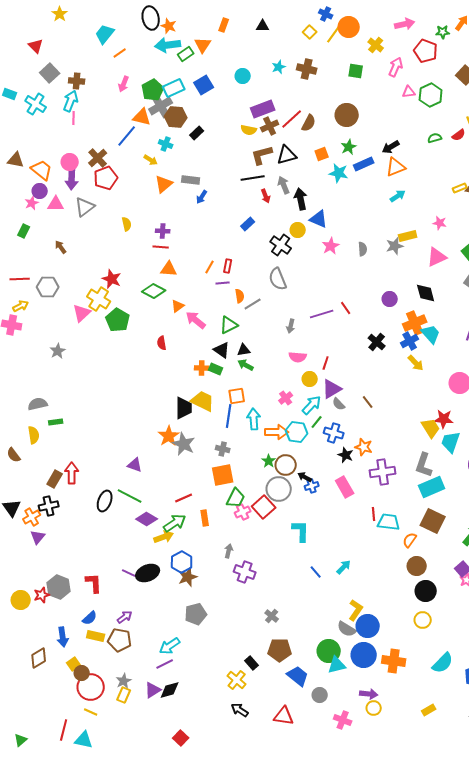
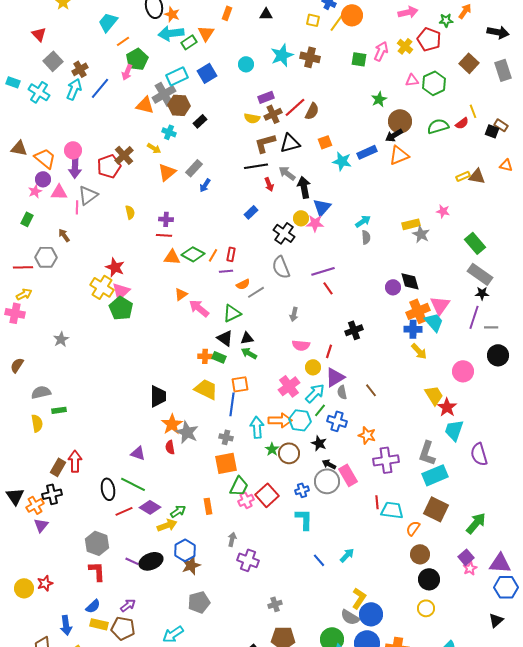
yellow square: (310, 32) -> (313, 20), turned -32
yellow cross: (376, 45) -> (405, 46), moved
cyan star: (279, 67) -> (282, 55), size x1.6
pink arrow: (396, 67) -> (381, 51), moved
brown cross: (77, 81) -> (80, 69), turned -35
green pentagon: (153, 90) -> (137, 59), moved
purple rectangle: (263, 109) -> (266, 97), size x0.7
brown circle: (347, 115) -> (400, 121), moved
pink line: (74, 118) -> (77, 207), moved
blue line: (127, 136) -> (100, 88), moved
green semicircle: (435, 138) -> (438, 126), size x1.5
green star: (349, 147) -> (379, 99), moved
brown cross: (98, 158) -> (124, 155), moved
gray rectangle: (191, 180) -> (194, 168), turned -54
gray arrow: (284, 185) -> (287, 173), turned -30
cyan arrow: (398, 196) -> (363, 221), moved
blue triangle: (319, 219) -> (322, 207), turned 48
pink star: (331, 246) -> (315, 223), moved, turned 30
gray star: (395, 246) -> (421, 234), moved, turned -30
pink triangle: (437, 257) -> (440, 305), moved, turned -30
gray hexagon: (48, 287) -> (46, 257), moved
green diamond: (154, 291) -> (193, 254), moved
black diamond: (426, 293) -> (410, 281), moved
orange semicircle: (240, 296) -> (243, 284), turned 72
red line: (346, 308) -> (328, 288), moved
pink triangle: (82, 313) -> (121, 291), moved
purple line: (322, 314) -> (323, 271), moved
blue cross: (410, 341) -> (413, 329), turned 30
black cross: (377, 342) -> (354, 330), moved, turned 30
red semicircle: (162, 343) -> (170, 447), moved
pink cross: (286, 398) -> (289, 386), size x1.5
gray semicircle: (339, 404) -> (342, 392), turned 32
black trapezoid: (184, 408) -> (158, 396), moved
cyan arrow: (254, 419) -> (257, 427), moved
red star: (444, 419) -> (447, 407), turned 30
yellow trapezoid: (431, 428) -> (434, 395), moved
brown semicircle: (14, 455) -> (17, 365), moved, turned 70
black star: (346, 455) -> (319, 443), moved
black arrow: (305, 477) -> (329, 464), moved
blue cross: (312, 486) -> (302, 490), moved
gray circle: (279, 489) -> (327, 481), moved
red line: (184, 498) -> (124, 511), moved
black ellipse: (105, 501) -> (108, 489), turned -30
green arrow: (175, 523) -> (178, 511), size x0.7
gray hexagon: (59, 587) -> (97, 543), moved
gray cross: (272, 616) -> (275, 604), turned 32

